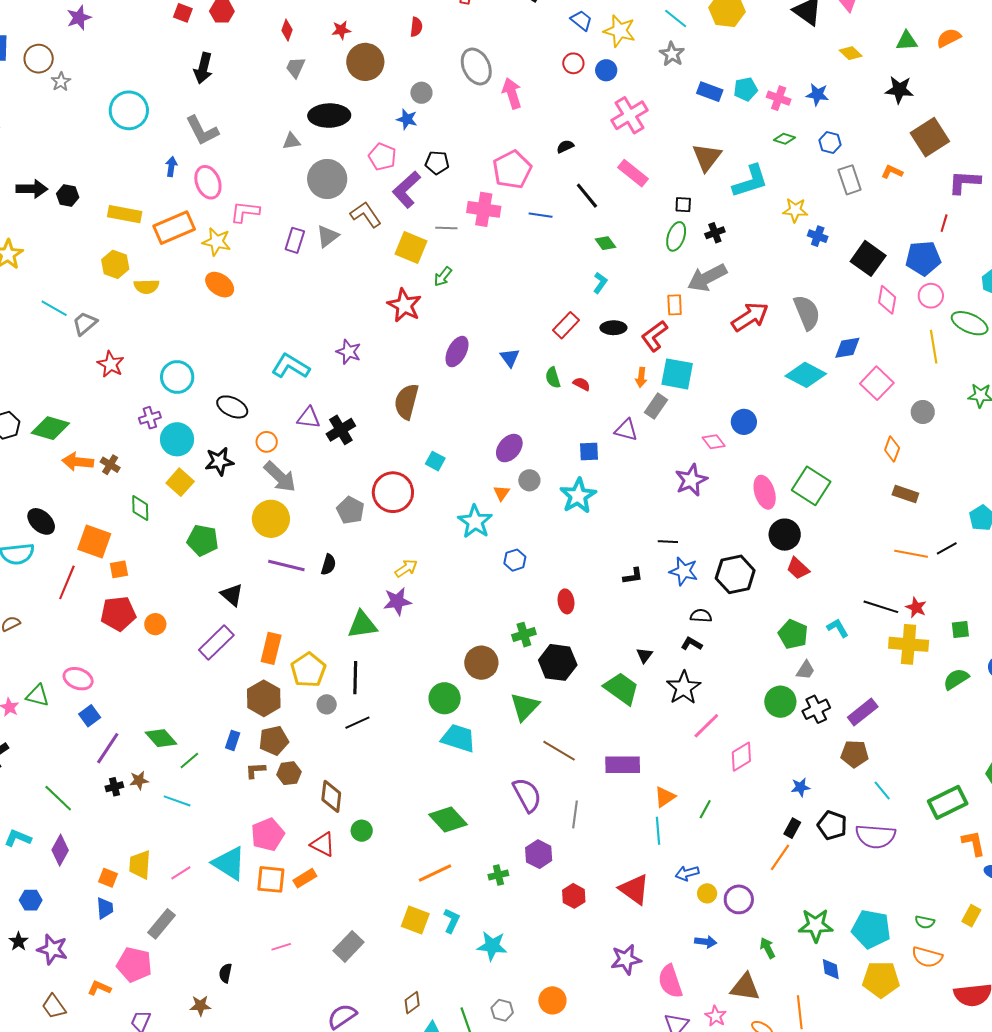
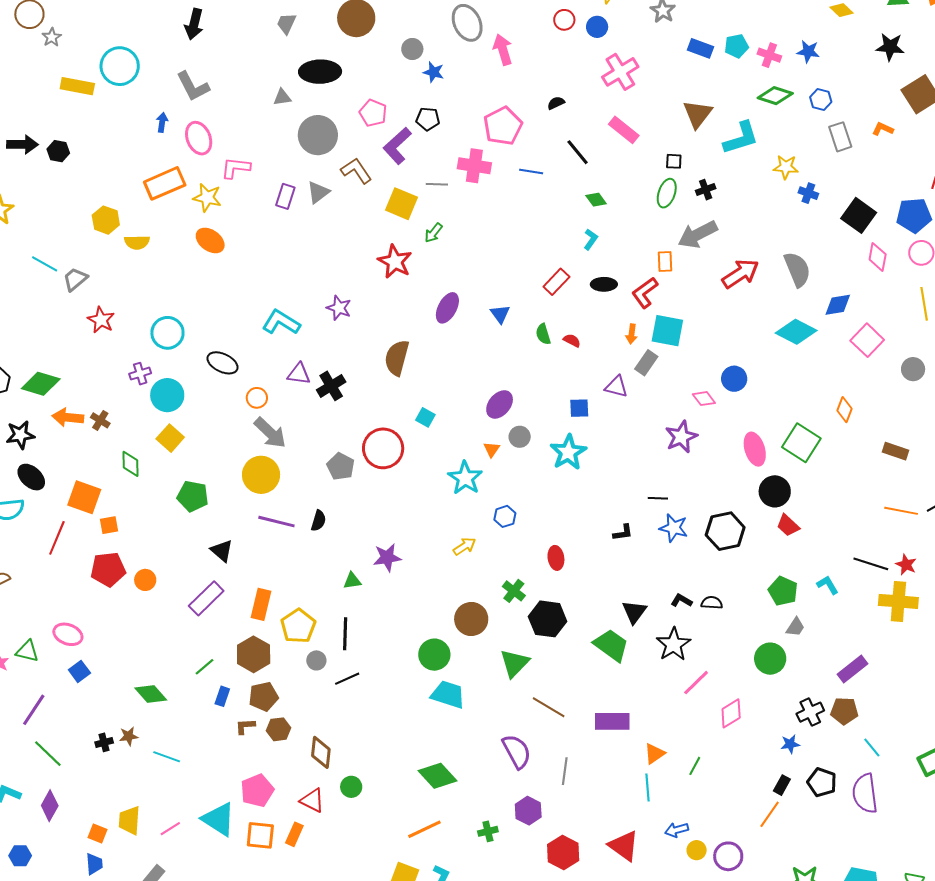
blue star: (407, 119) -> (434, 72), moved
green diamond: (784, 139) -> (775, 96), size x1.6
yellow rectangle: (125, 214) -> (77, 86), moved
orange diamond: (892, 449) -> (844, 410), moved
black star: (219, 461) -> (20, 435), moved
yellow arrow: (406, 568) -> (464, 546), moved
black semicircle: (701, 616) -> (712, 603), moved
green triangle: (362, 625) -> (352, 581), size x0.6
green cross: (524, 635) -> (514, 591), turned -35
black triangle: (644, 655) -> (634, 612), size x1.5
black cross: (816, 709) -> (810, 712), moved
purple line: (108, 748) -> (34, 710), moved
green line: (189, 761) -> (205, 667), moved
purple semicircle: (875, 836) -> (865, 793), turned 78
orange rectangle: (305, 878) -> (294, 834), turned -35
red hexagon: (574, 896) -> (563, 853), size x1.4

